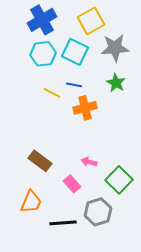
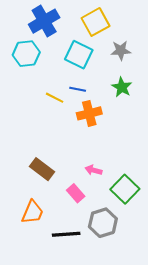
gray star: (115, 48) -> (121, 50), size x0.7
cyan hexagon: (43, 54) -> (26, 54), moved

